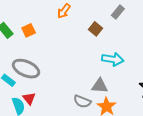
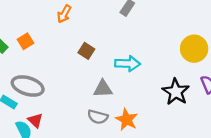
brown square: (96, 29) -> (86, 51), moved
gray triangle: (100, 86) -> (103, 89), moved

